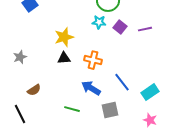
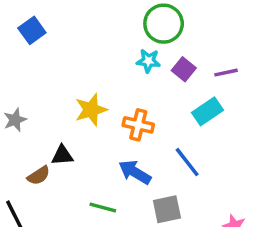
yellow star: (64, 37) -> (91, 110), moved
black triangle: (64, 58) -> (62, 155), moved
cyan rectangle: (150, 92) -> (207, 111), moved

